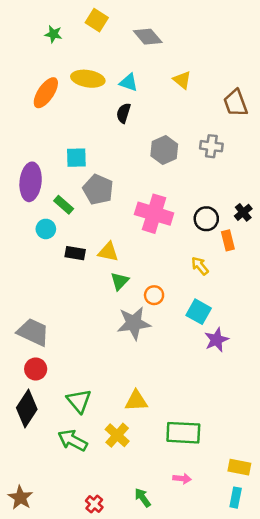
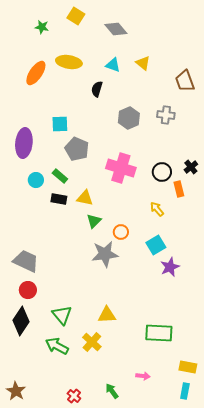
cyan triangle: (129, 83) -> (113, 65), moved
green rectangle: (64, 205) -> (60, 176), moved
cyan square: (199, 312) -> (156, 245), turned 30
green rectangle: (183, 433) -> (159, 333), moved

